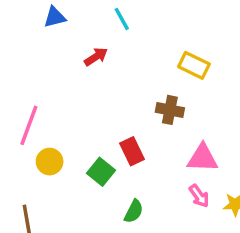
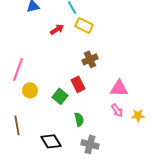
yellow rectangle: (194, 65) -> (84, 25), moved
brown cross: (170, 110) -> (90, 59), moved, turned -35
green semicircle: (134, 211) -> (79, 119), turned -40

